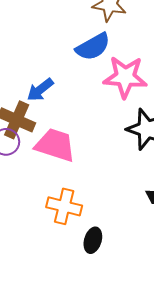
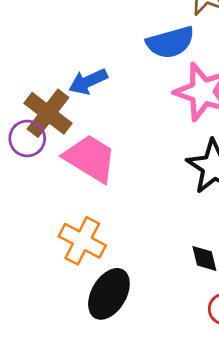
black ellipse: (93, 240) -> (109, 294), size x1.5

